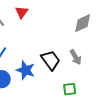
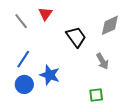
black trapezoid: (51, 60) -> (76, 37), moved

